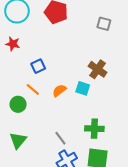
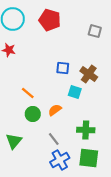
blue square: (38, 66) -> (63, 68), moved, turned 32
orange semicircle: (59, 90) -> (55, 110), moved
green circle: (18, 104) -> (33, 114), moved

